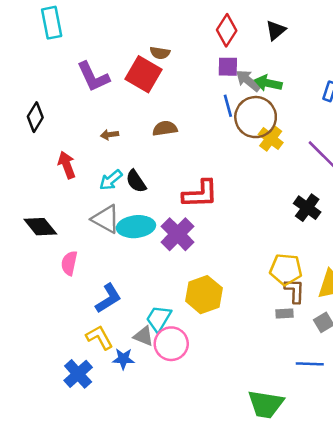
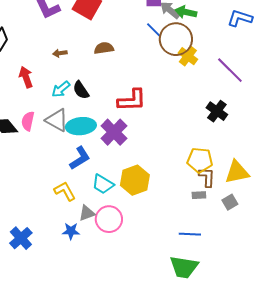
blue line: (228, 106) -> (154, 30), turned -30
pink semicircle: (69, 263) -> (28, 121), moved
blue L-shape: (108, 298) -> (80, 158), moved
cyan trapezoid: (159, 319) -> (103, 184), moved, turned -90
gray triangle: (144, 336) -> (87, 213), turned -42
yellow L-shape: (99, 337) -> (65, 191), moved
blue line: (310, 364) -> (190, 234), moved
blue cross: (78, 374) -> (21, 238), moved

